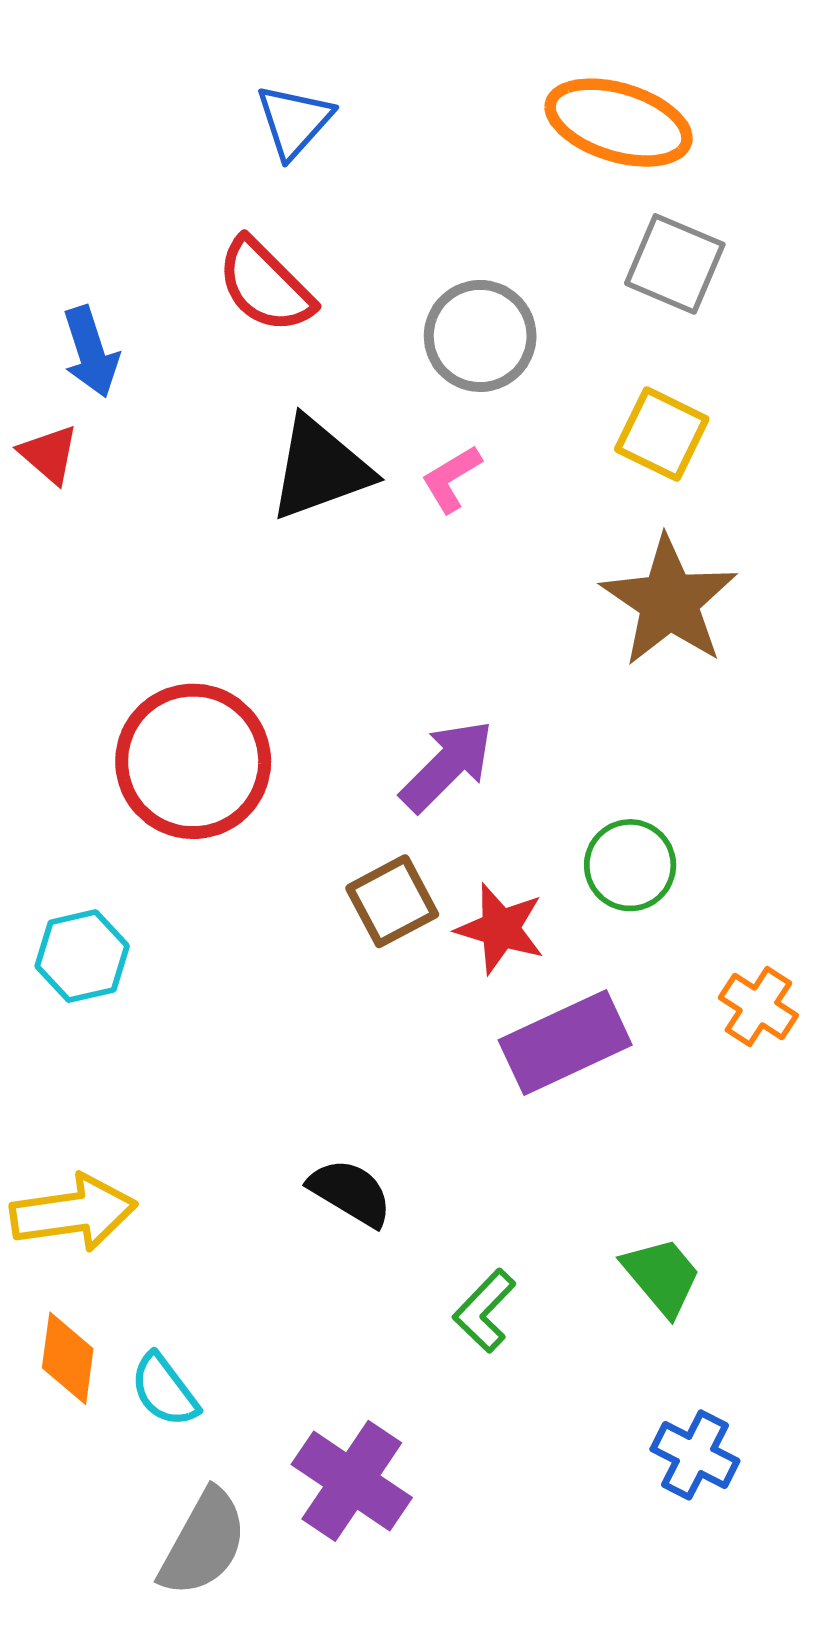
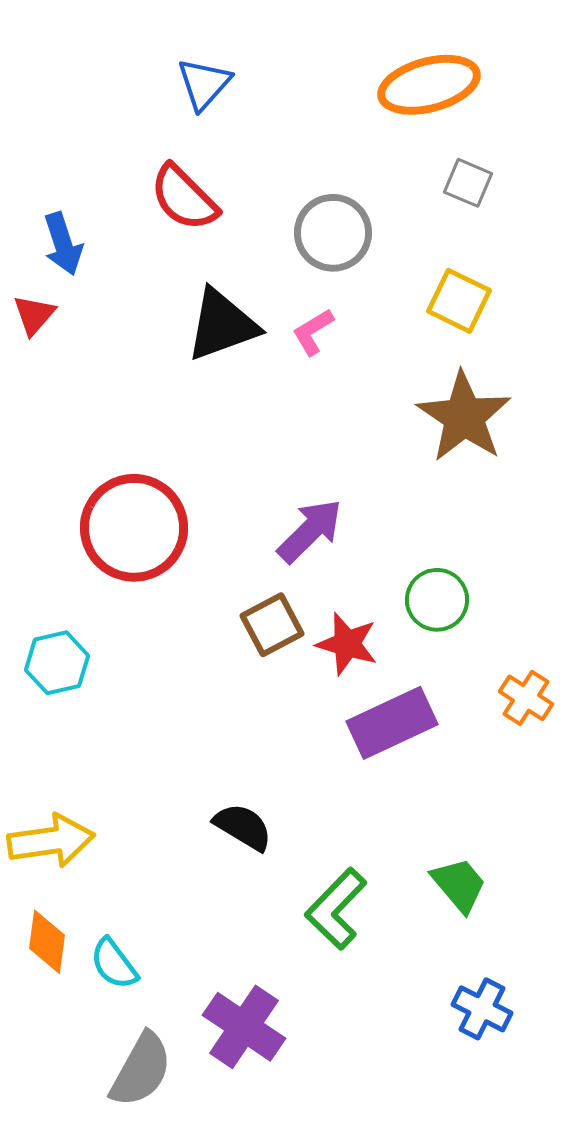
orange ellipse: (619, 123) -> (429, 85), turned -32
gray square: (675, 264) -> (468, 183), size x0.7
red triangle: (49, 454) -> (34, 315), turned 30
green L-shape: (484, 1311) -> (336, 909), size x1.4

